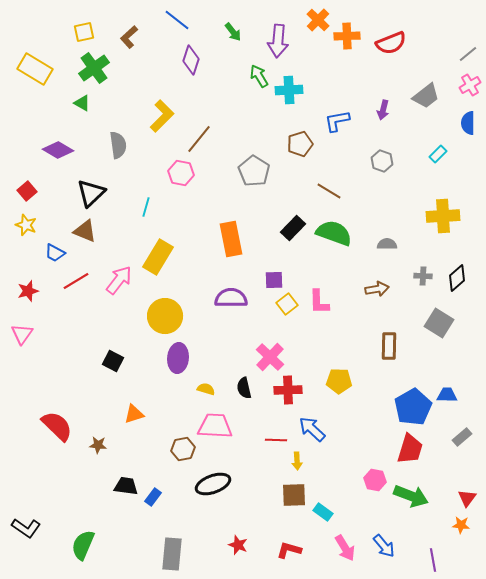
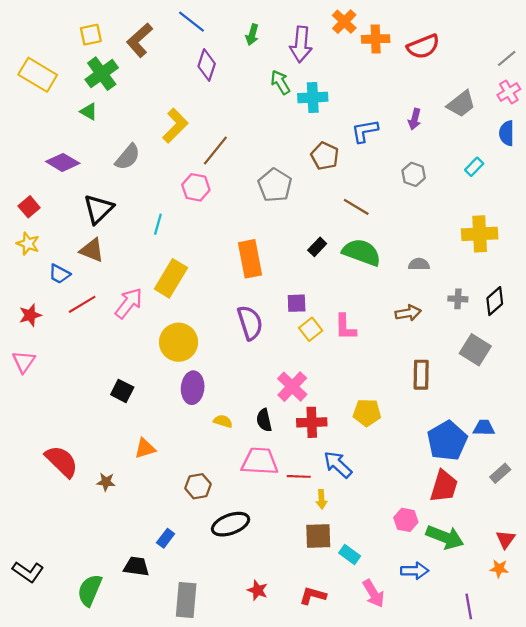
green arrow: (233, 32) -> (252, 35), turned 54
brown L-shape: (129, 37) -> (140, 40), size x1.4
brown pentagon: (300, 144) -> (325, 156), turned -30
gray semicircle: (118, 145) -> (128, 157), turned 48
black rectangle: (293, 228) -> (317, 247), size x0.7
purple semicircle: (231, 298) -> (250, 323), turned 72
pink trapezoid: (215, 426) -> (260, 461), moved
black trapezoid: (126, 486) -> (136, 566), moved
blue arrow: (384, 546) -> (415, 571), moved, turned -50

